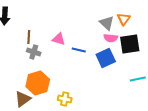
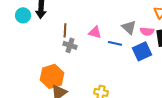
gray triangle: (107, 23) -> (129, 27), moved
orange hexagon: (38, 83) -> (52, 76), moved

